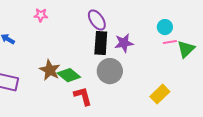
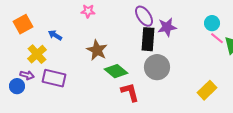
pink line: (170, 42) -> (217, 38), turned 48
purple star: (124, 43) -> (167, 27), moved
brown star: (50, 70) -> (97, 50), moved

